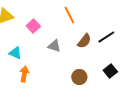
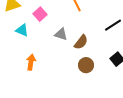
brown semicircle: (84, 41) -> (81, 42), moved
cyan triangle: (15, 53) -> (22, 30), moved

